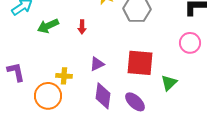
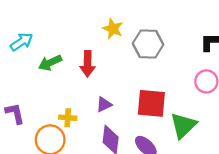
red arrow: (82, 27) -> (88, 64), size x1.6
green triangle: (169, 83) -> (183, 125), size x1.5

